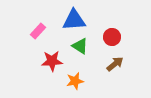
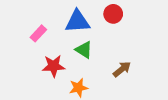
red circle: (112, 37) -> (113, 14), moved

